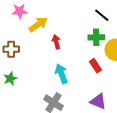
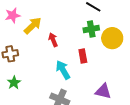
red rectangle: (95, 66) -> (83, 56), moved, turned 32

